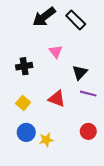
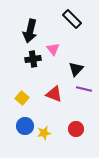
black arrow: (44, 17) -> (30, 31), moved, turned -40
black cross: (24, 66) -> (33, 59), moved
red circle: (88, 131) -> (76, 129), moved

